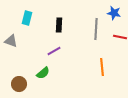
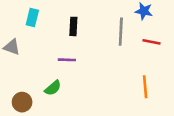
purple line: (54, 51) -> (67, 60), turned 32
orange line: (102, 67) -> (145, 87), moved

